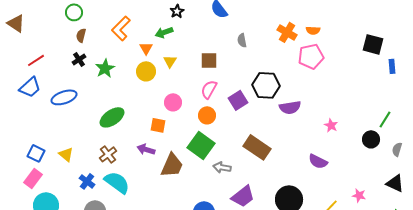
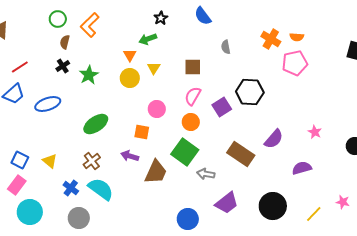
orange L-shape: (121, 28) -> (90, 25), moved
purple semicircle: (290, 107) -> (274, 139), moved, turned -40
purple semicircle: (318, 161) -> (302, 168), turned 138

